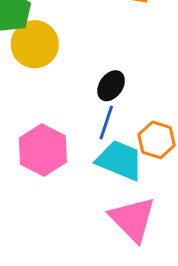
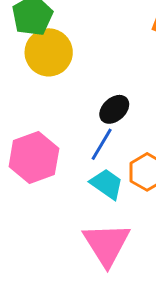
cyan trapezoid: (120, 160) -> (107, 184), size x0.7

